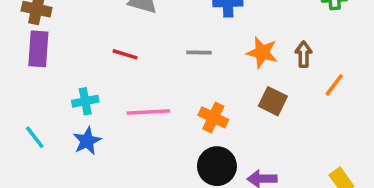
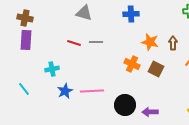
gray line: (199, 52) -> (96, 42), moved
pink line: (148, 112) -> (92, 91), moved
orange cross: (213, 117) -> (132, 64), moved
blue star: (87, 141) -> (65, 91), moved

